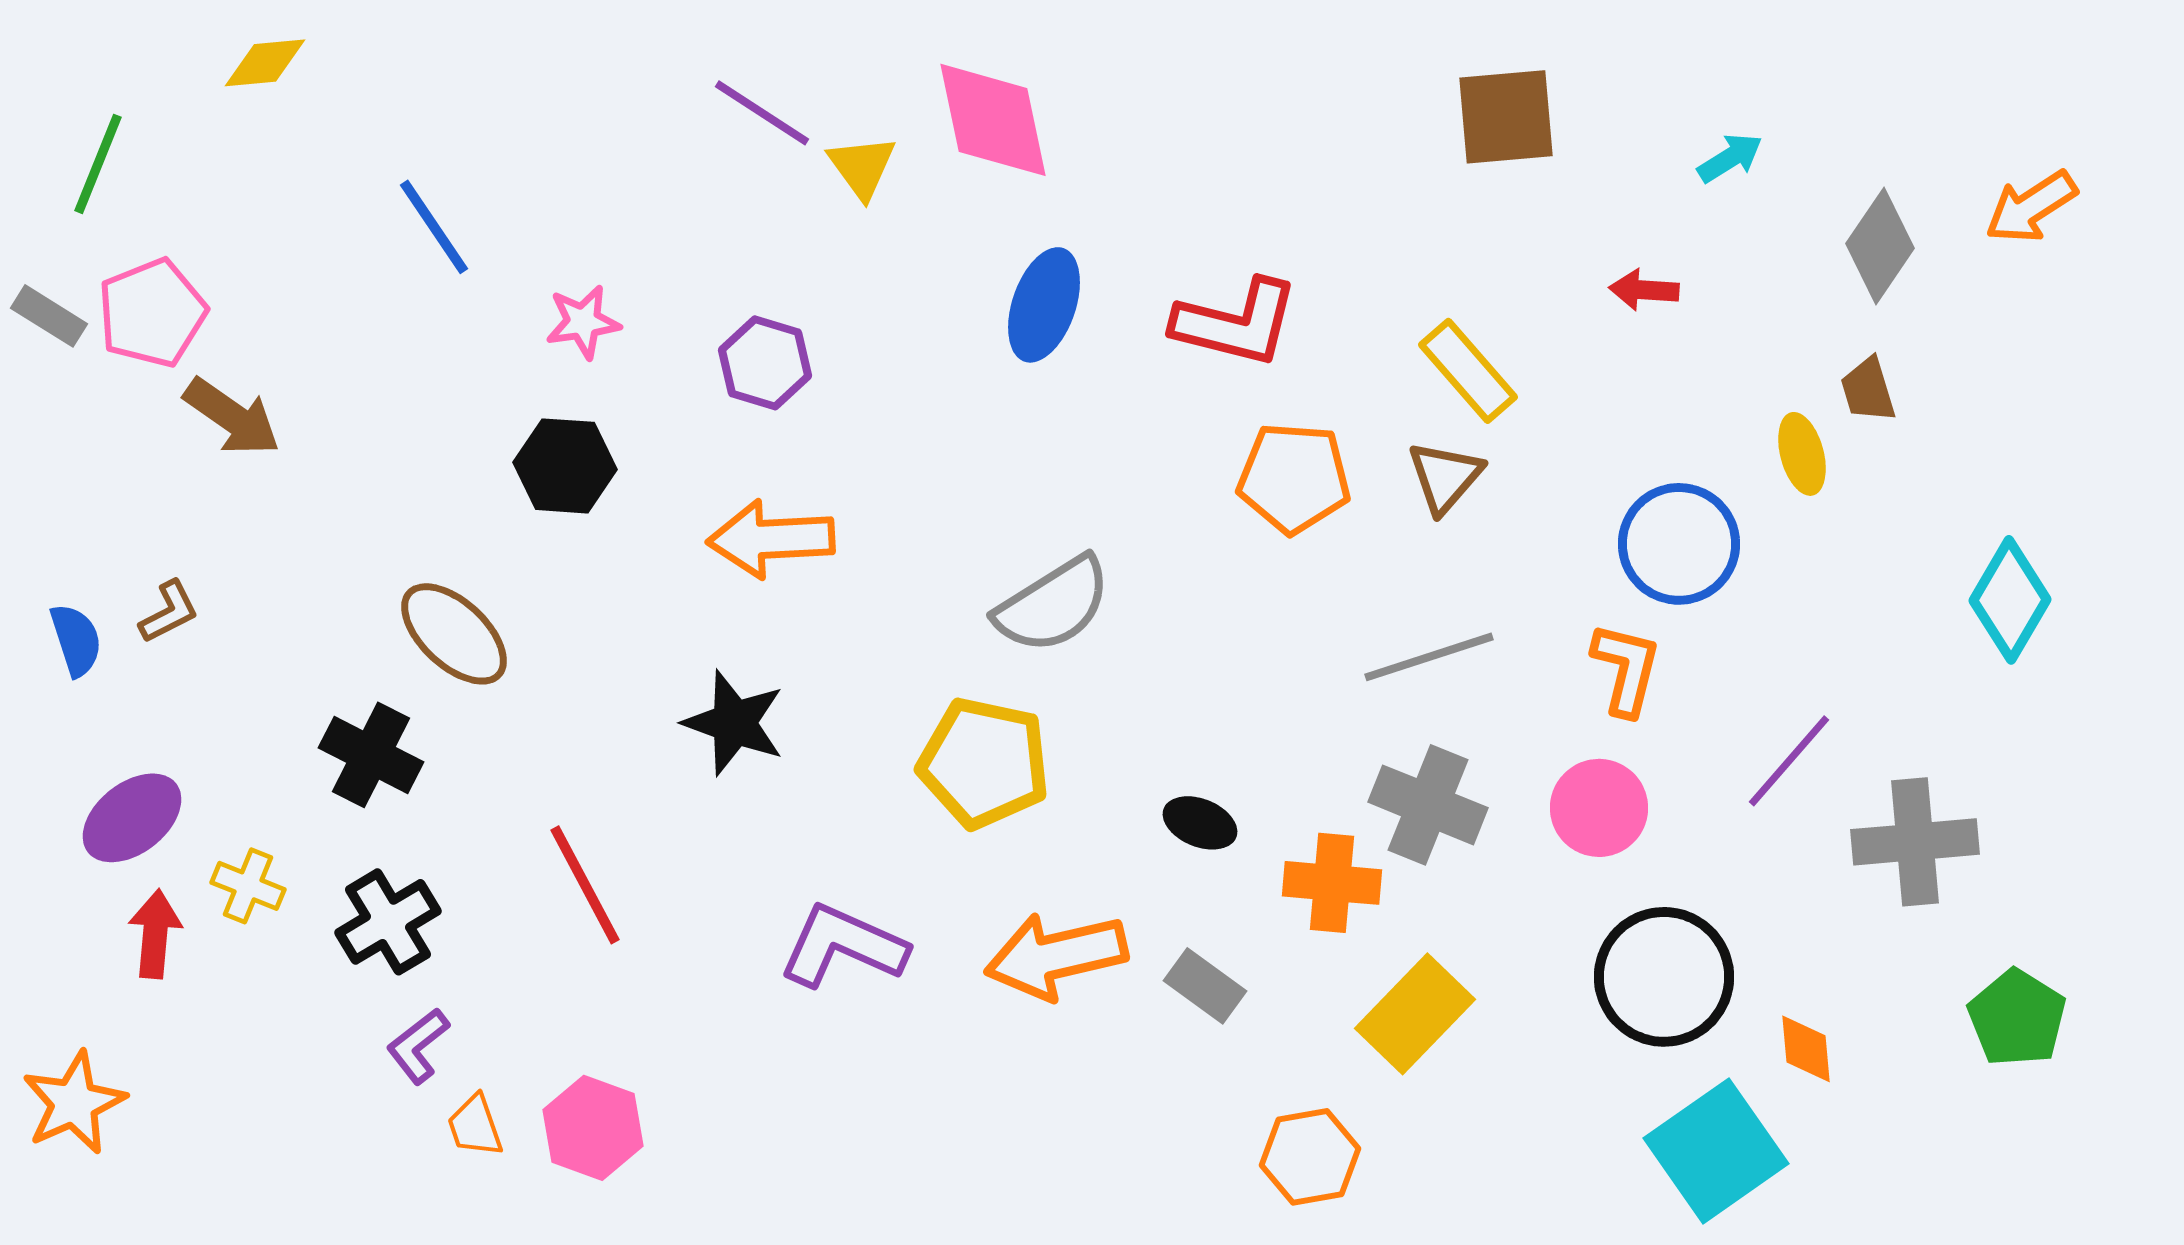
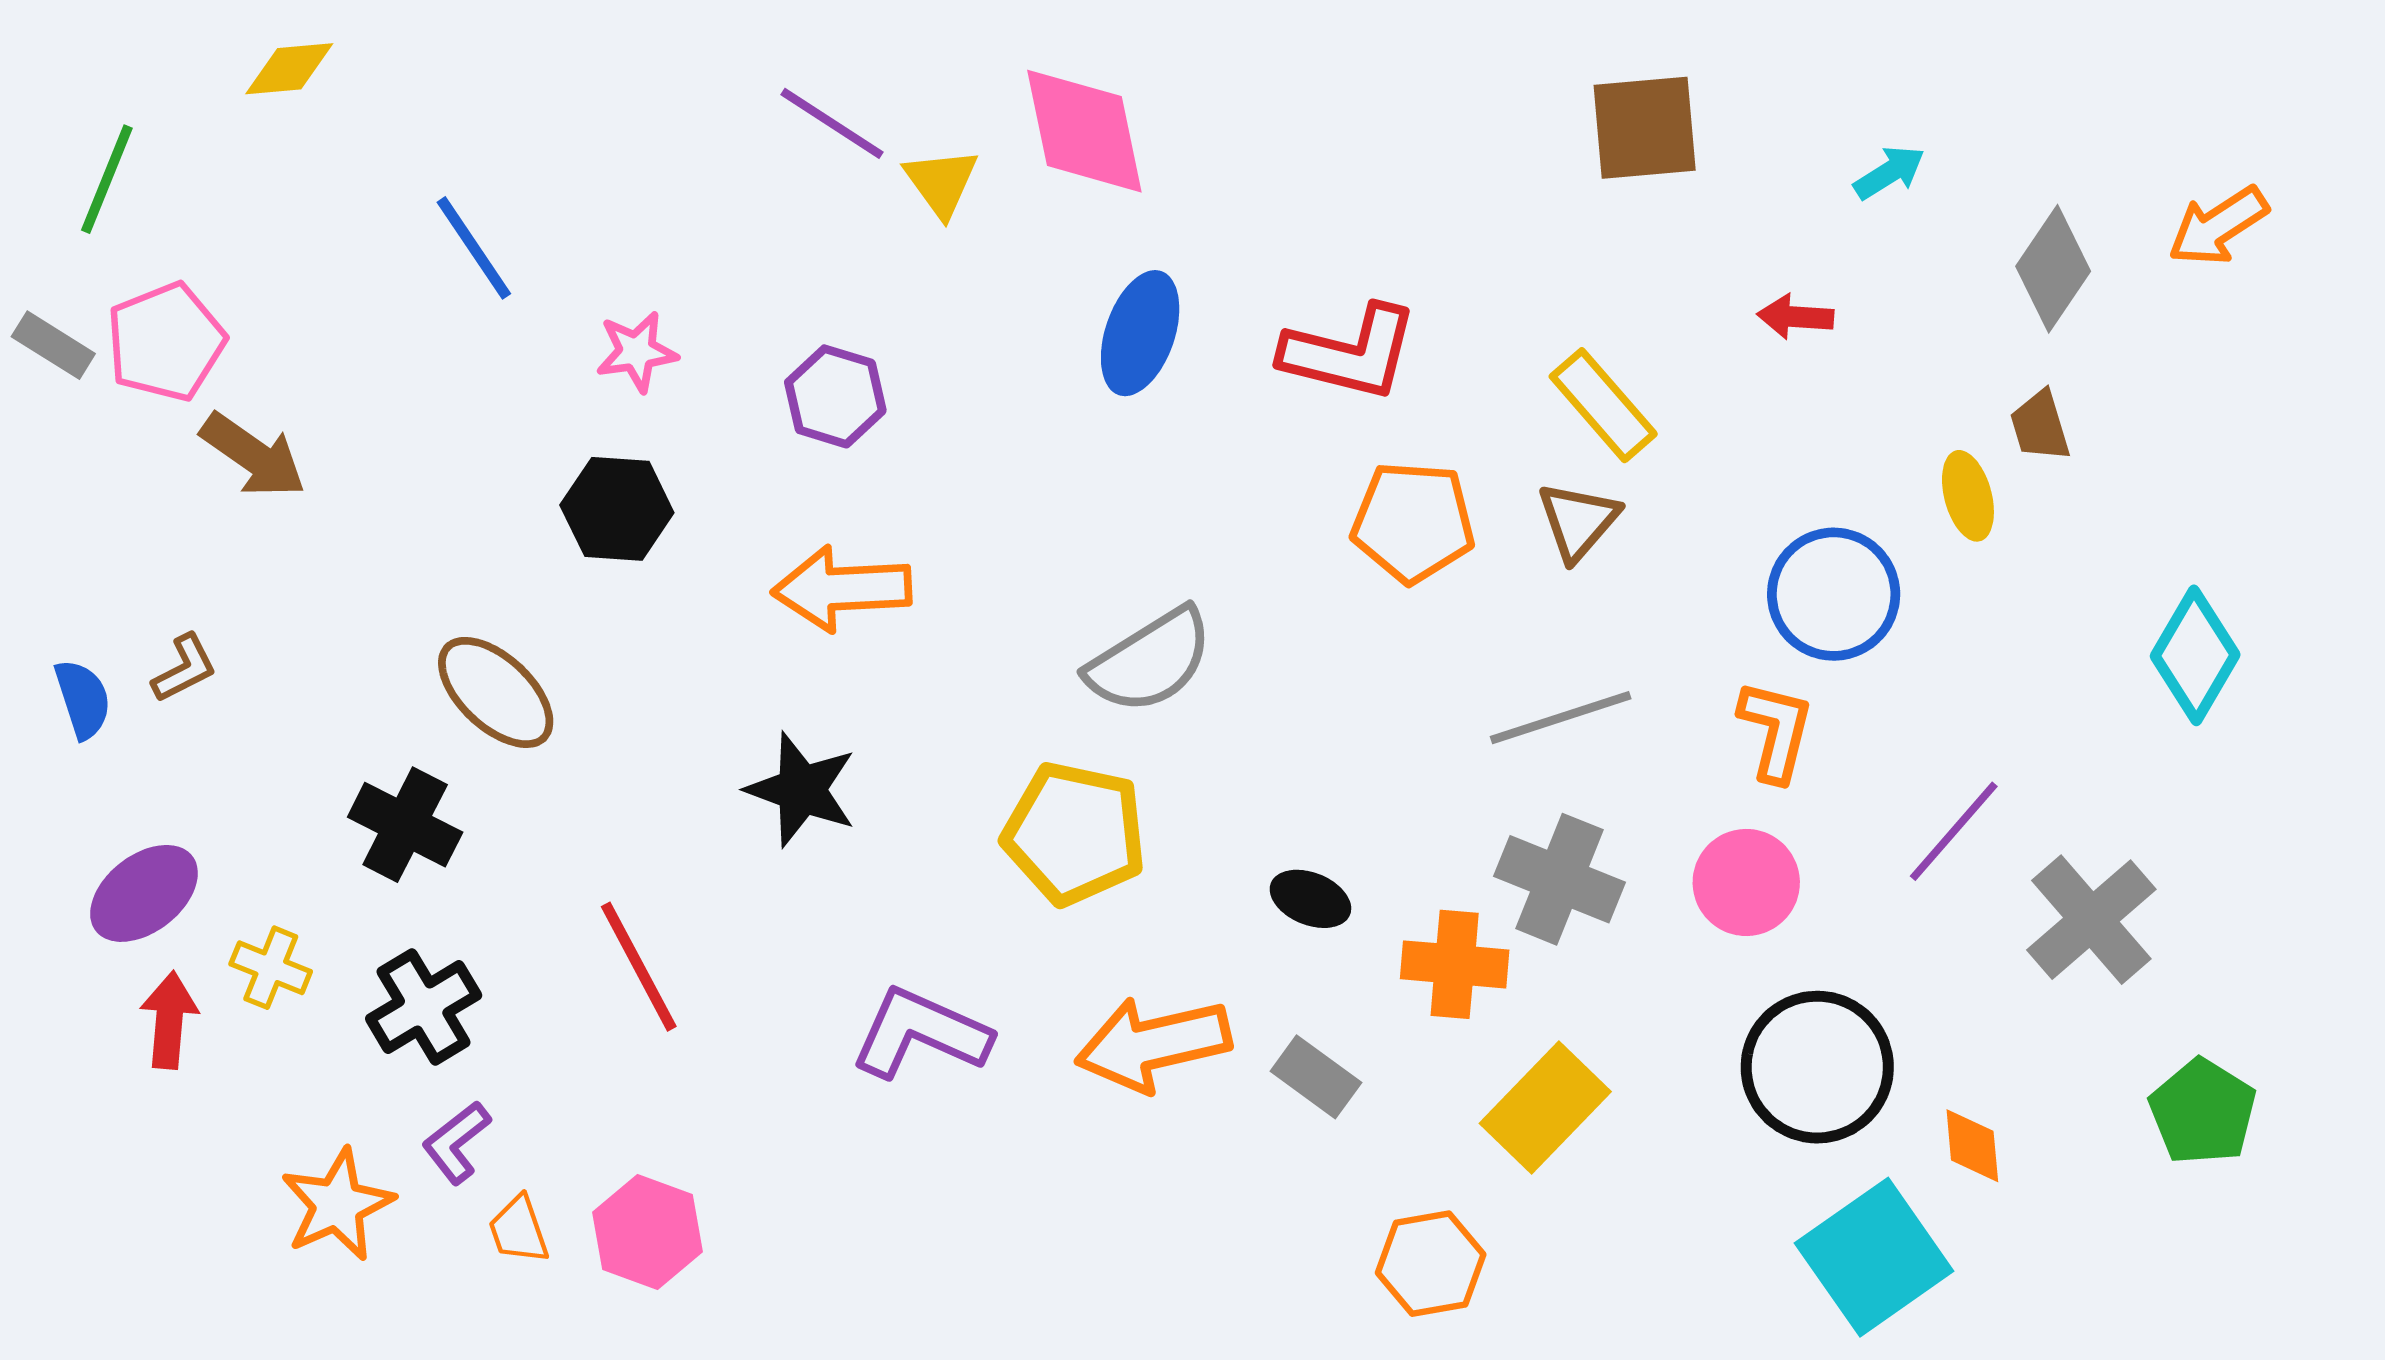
gray cross: (1915, 842) -> (2091, 920), turned -36
orange star: (74, 1103) -> (337, 1205), moved

